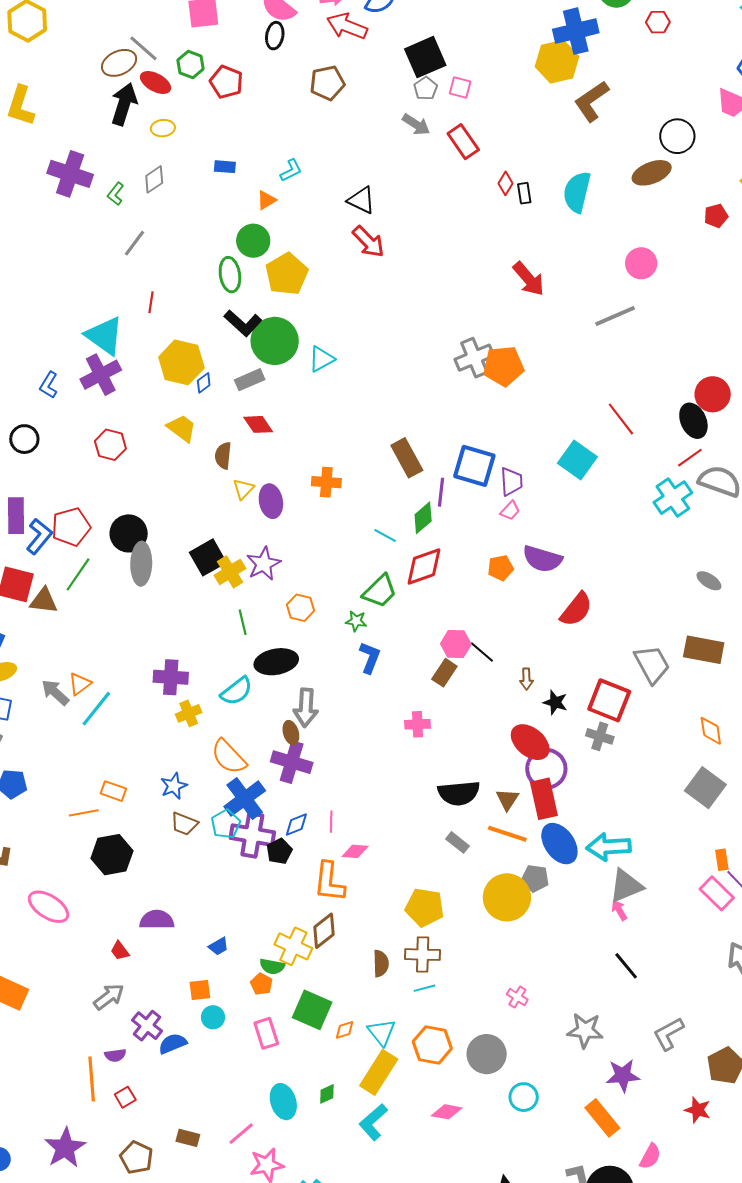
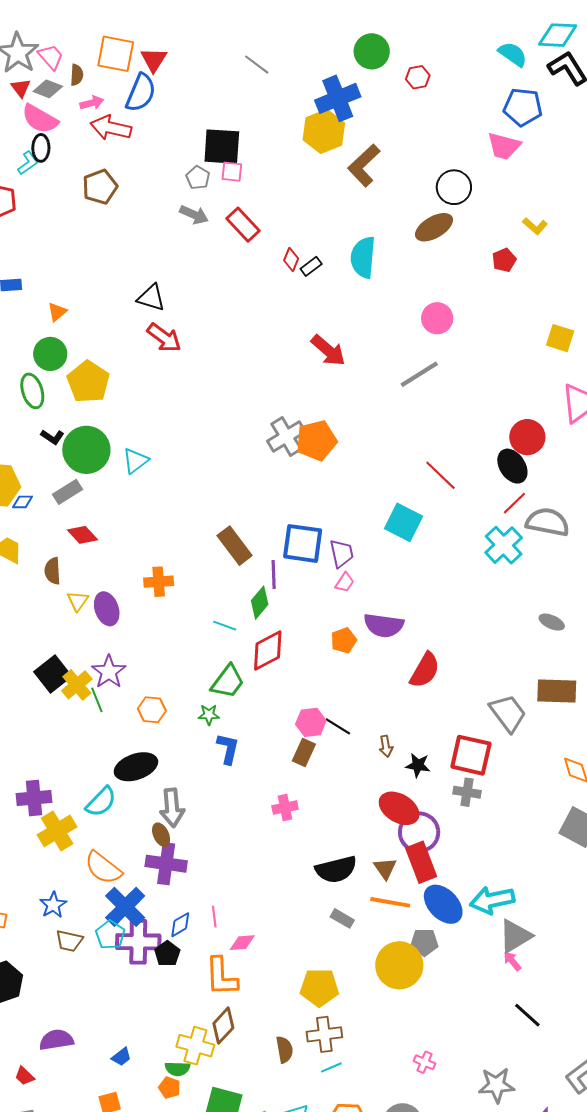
black square: (425, 57) -> (222, 147), moved, turned 36
cyan L-shape: (291, 170) -> (28, 163), moved
black rectangle: (524, 193) -> (311, 266), turned 70
black L-shape: (243, 323) -> (52, 437), size x0.6
blue diamond: (204, 383) -> (22, 502), turned 45
green line: (243, 622) -> (97, 700), moved
yellow cross: (189, 713) -> (57, 831), size x1.5

